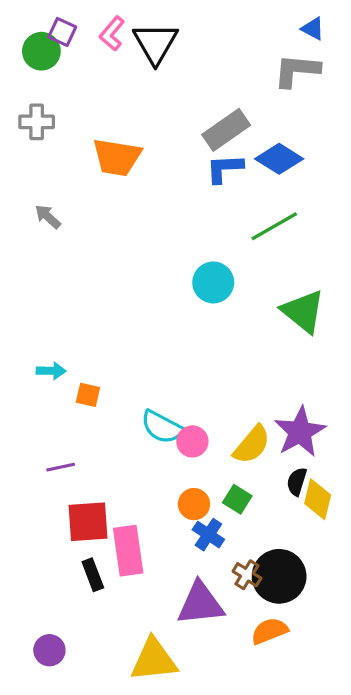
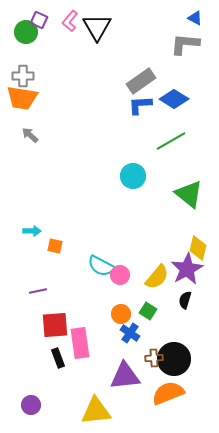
orange trapezoid: (117, 157) -> (22, 98), moved
yellow diamond: (318, 499) -> (198, 248), moved
brown cross: (247, 575) -> (154, 358), turned -36
orange semicircle: (269, 631) -> (168, 393), size x1.4

